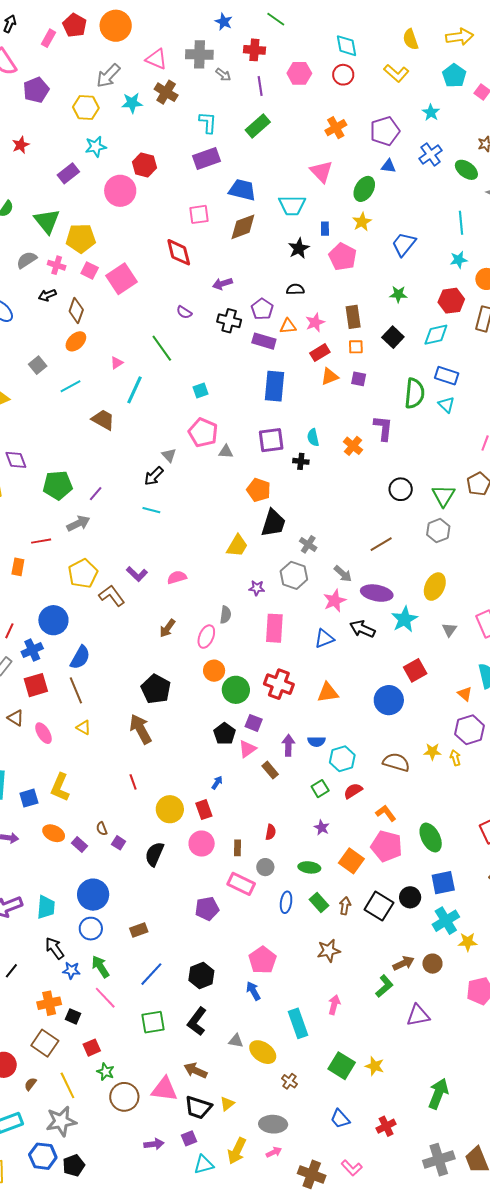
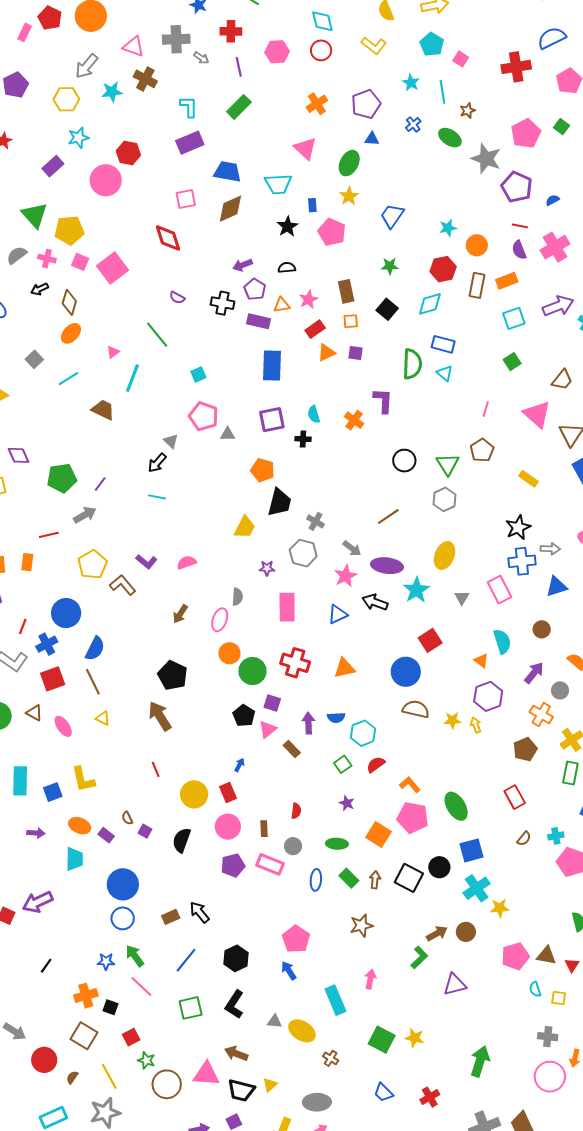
blue cross: (431, 154) -> (413, 125), size x0.7
cyan line: (461, 223) -> (442, 92), moved
purple arrow: (222, 284) -> (243, 265), moved
brown semicircle: (396, 762) -> (416, 709), moved
yellow L-shape: (60, 787) -> (83, 779), turned -32
cyan trapezoid: (46, 907) -> (74, 859), moved
purple pentagon: (207, 909) -> (233, 865), moved
black arrow: (55, 948) -> (199, 912), moved

